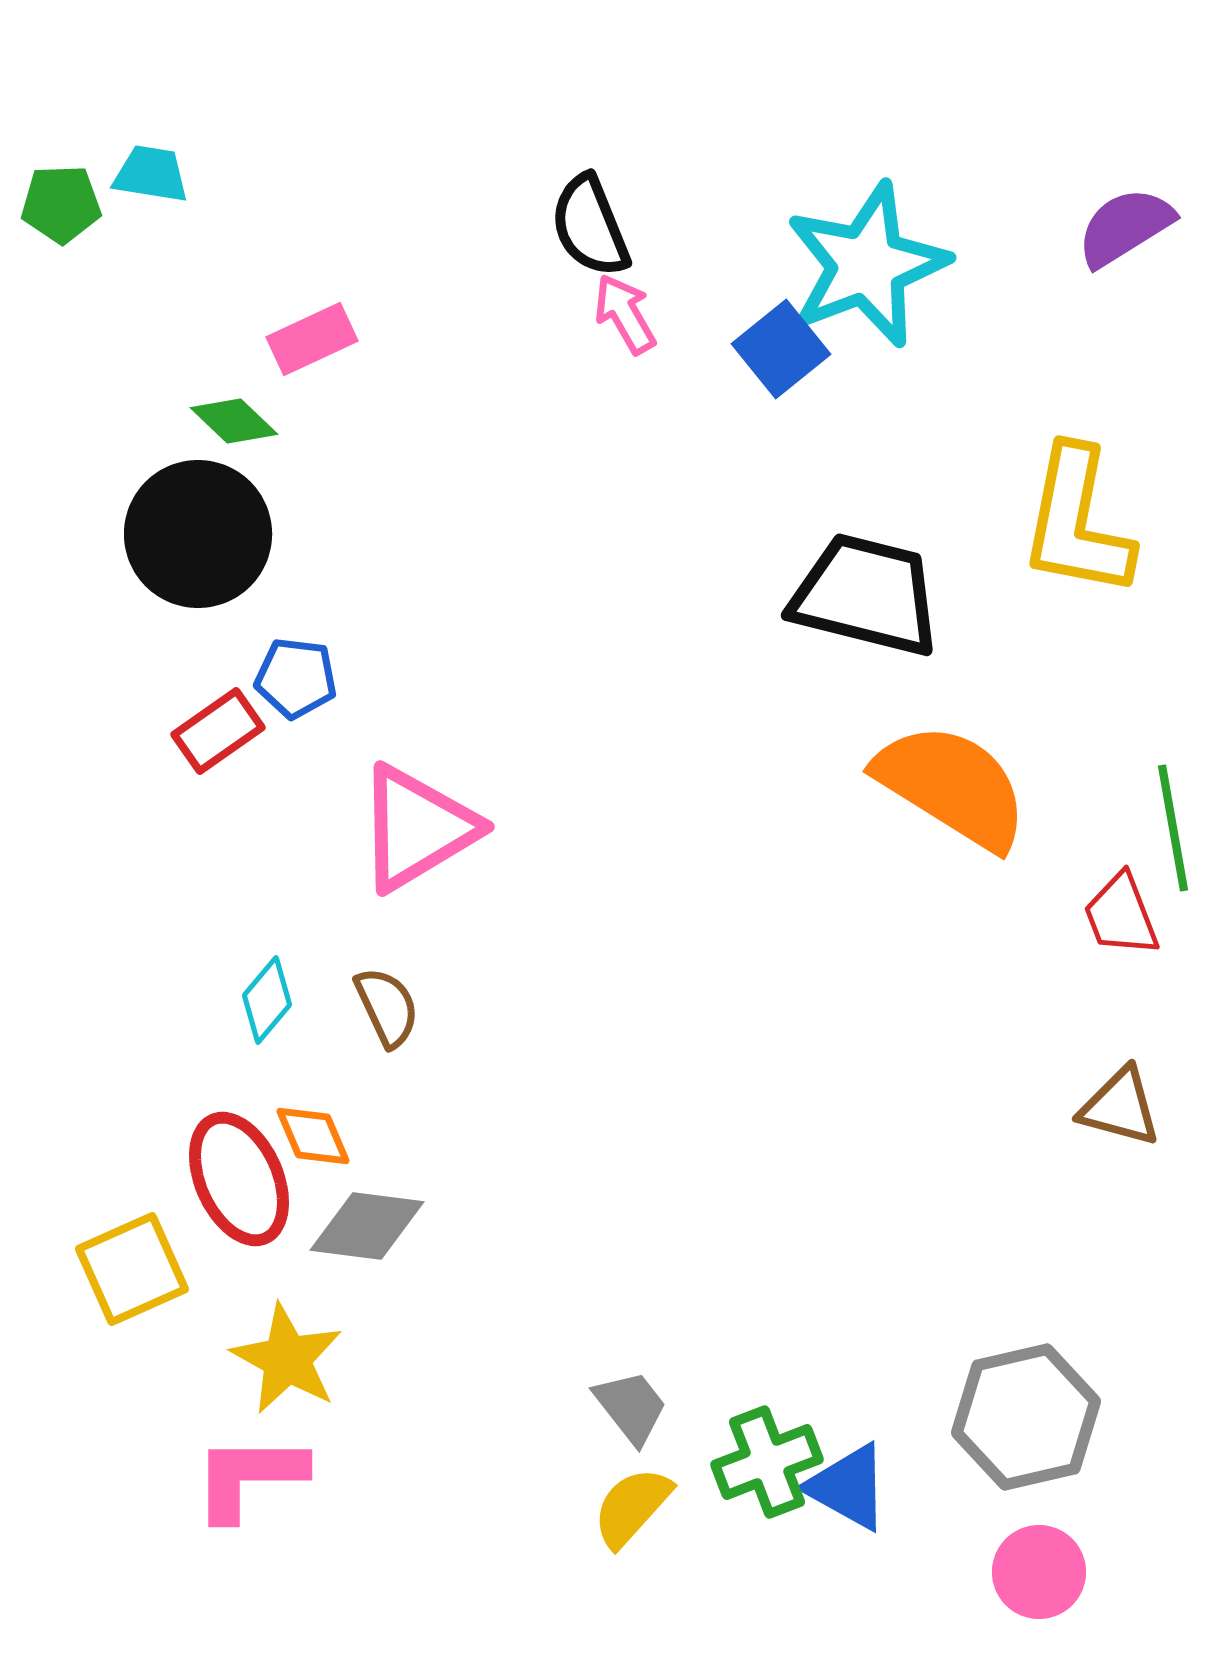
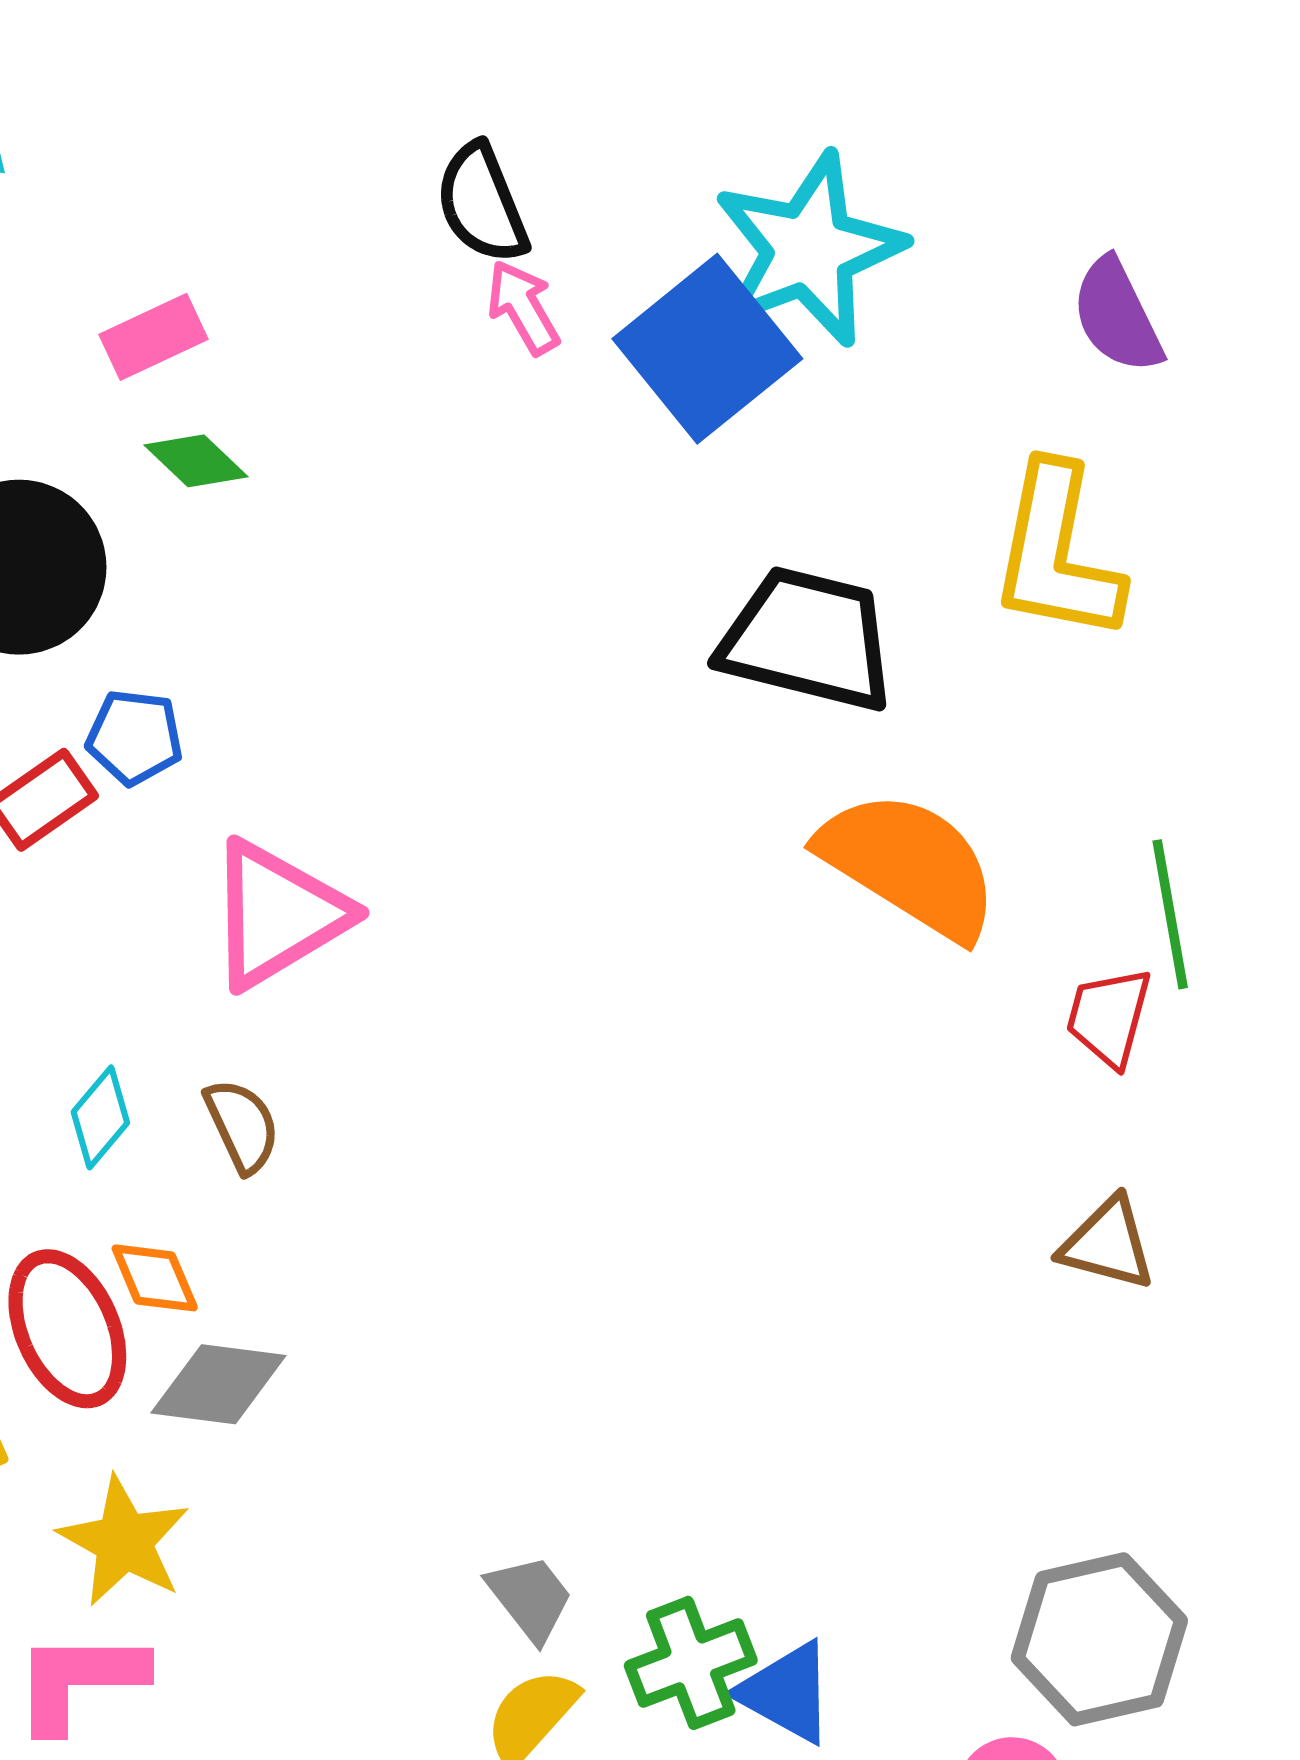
purple semicircle: (1125, 227) -> (1117, 316), moved, turned -84
blue square: (781, 349) -> (707, 349), size x1.6
green diamond: (234, 421) -> (196, 461), moved
red trapezoid: (1121, 915) -> (1109, 1017), turned 36
gray hexagon: (1026, 1417) -> (1099, 1639), moved

